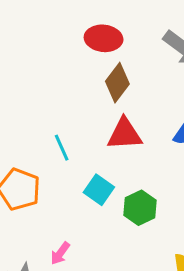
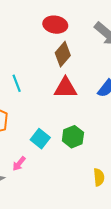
cyan line: (62, 148) -> (17, 83), moved
cyan square: (99, 190) -> (40, 139), moved

